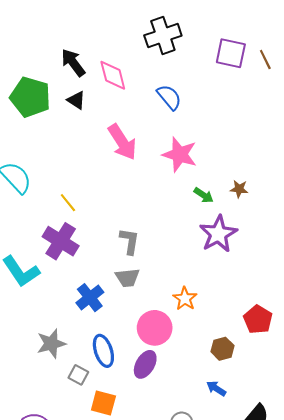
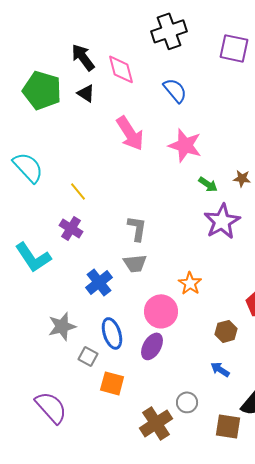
purple cross: (61, 241) -> (71, 228), size x0.7

